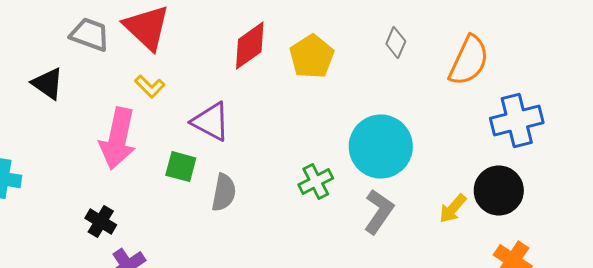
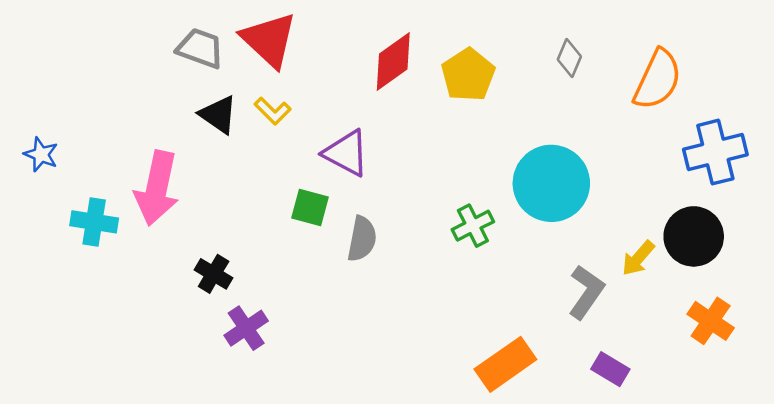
black triangle: (48, 84) -> (218, 115), moved
pink arrow: (118, 139) -> (157, 188), moved
gray L-shape: (379, 212) -> (586, 292), moved

